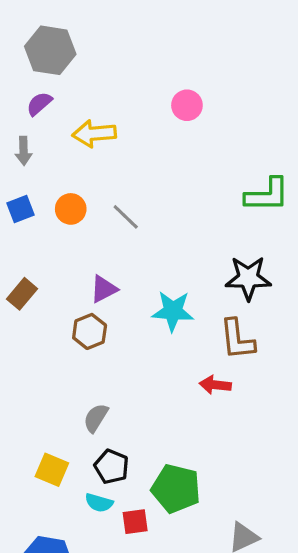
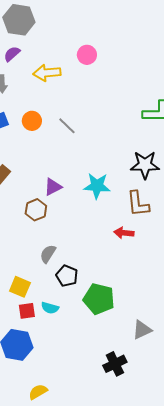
pink circle: (187, 105) -> (87, 55), moved
purple triangle: (104, 289) -> (53, 187), moved
brown hexagon: (90, 331) -> (36, 210), moved
black pentagon: (112, 467) -> (67, 276), moved
red square: (135, 522) -> (27, 311), moved

